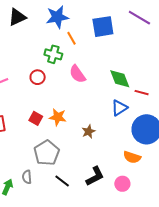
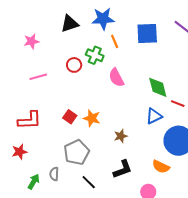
black triangle: (17, 17) -> (70, 24), moved
red circle: (38, 77) -> (74, 65), moved
black L-shape: (95, 176) -> (123, 169), moved

